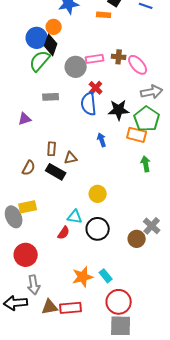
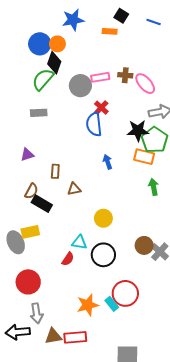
blue circle: (37, 38) -> (40, 44), moved
gray rectangle: (51, 97) -> (39, 113), moved
black star: (119, 110) -> (138, 131), moved
purple triangle: (25, 119) -> (27, 155), moved
brown triangle: (71, 158) -> (74, 189), moved
black rectangle: (56, 172) -> (42, 204), moved
brown circle: (137, 239) -> (144, 245), moved
red circle: (119, 302) -> (125, 293), moved

